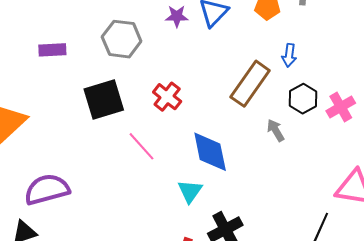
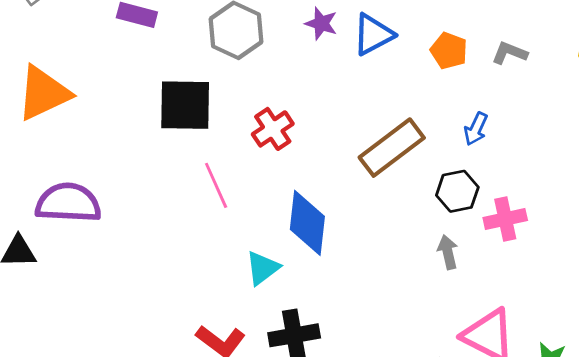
blue arrow: (289, 55) -> (476, 129), moved
gray arrow: (276, 130) -> (448, 252), moved

